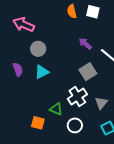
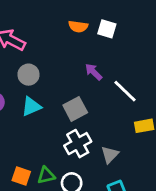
orange semicircle: (72, 11) -> (78, 26), turned -72
gray square: (88, 72) -> (75, 109), moved
green triangle: (56, 109) -> (46, 175), moved, turned -40

